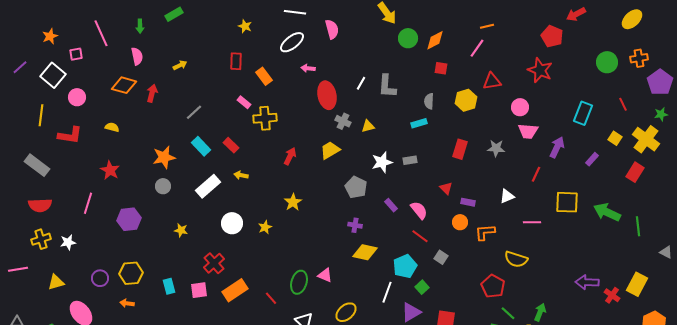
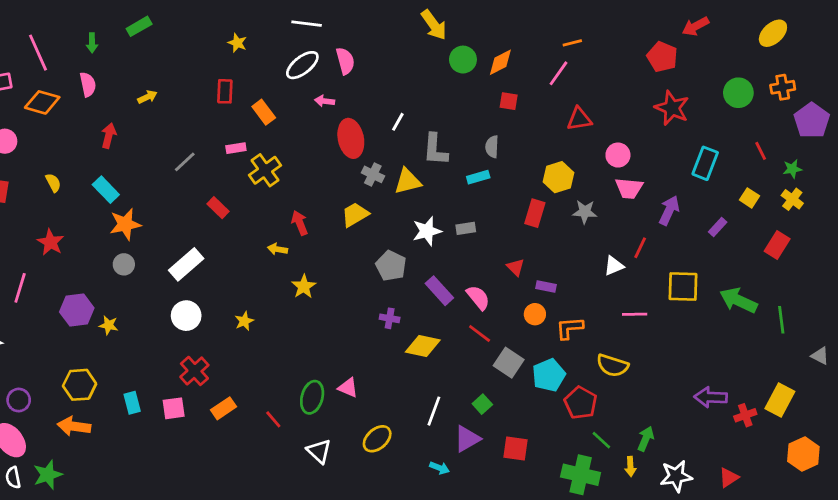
pink semicircle: (332, 29) -> (345, 61), moved
red star: (540, 70) -> (672, 108), moved
orange diamond: (124, 85) -> (42, 102), moved
gray L-shape: (387, 86) -> (435, 149), moved
yellow hexagon: (466, 100) -> (558, 177), moved
pink rectangle: (244, 102) -> (236, 148), turned -48
gray line: (194, 112) -> (185, 162), moved
green star: (661, 114) -> (792, 169), moved
yellow cross: (265, 118) -> (265, 170), turned -30
yellow triangle: (368, 126) -> (408, 181), size x1.5
yellow semicircle: (112, 127) -> (53, 183), turned 48
yellow cross: (646, 139) -> (792, 199), size x0.6
cyan rectangle: (201, 146) -> (106, 190), moved
red arrow: (290, 156) -> (300, 223), turned -48
yellow arrow: (241, 175) -> (277, 249), moved
white triangle: (507, 196) -> (614, 266), moved
purple rectangle: (391, 205) -> (439, 291), size x1.5
white circle: (232, 223) -> (186, 316), moved
yellow star: (265, 227) -> (244, 321), moved
yellow star: (181, 230) -> (109, 325), moved
yellow diamond: (365, 252) -> (423, 346), moved
gray square: (441, 257) -> (509, 363), size x1.5
cyan pentagon: (405, 266) -> (549, 375), moved
purple circle: (100, 278) -> (19, 400), moved
orange rectangle: (235, 290) -> (223, 408), size x0.7
red cross: (612, 295) -> (745, 415), turned 35
orange arrow: (127, 303) -> (74, 426), size x1.6

